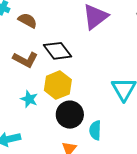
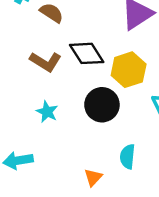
yellow hexagon: (58, 85) -> (129, 70), moved
black circle: (70, 115) -> (102, 105), moved

